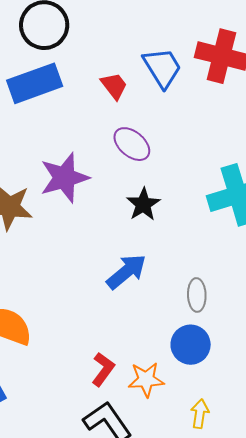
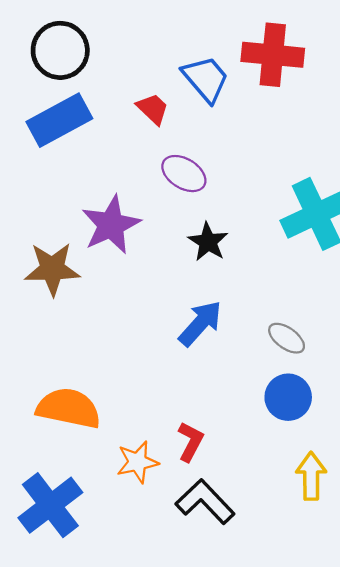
gray ellipse: (197, 295) -> (287, 338), turned -44
orange star: (146, 380) -> (137, 462), moved
yellow arrow: (200, 414) -> (311, 476), size x1.4

